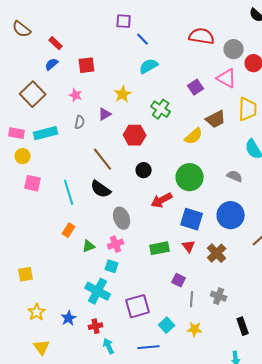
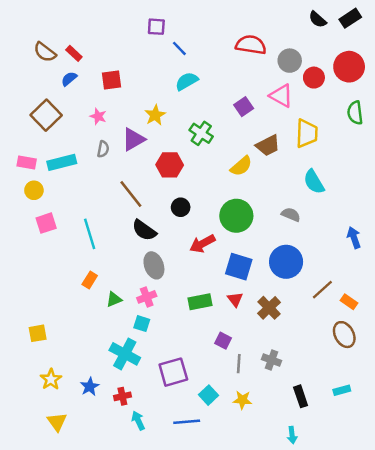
brown semicircle: (22, 29) -> (45, 52), moved
purple triangle: (105, 114) -> (133, 139), size x1.5
pink square: (33, 183) -> (46, 223), turned -30
black semicircle: (101, 189) -> (144, 230), moved

